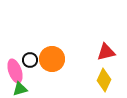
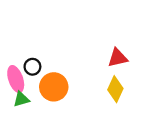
orange circle: (52, 59) -> (54, 87), moved

